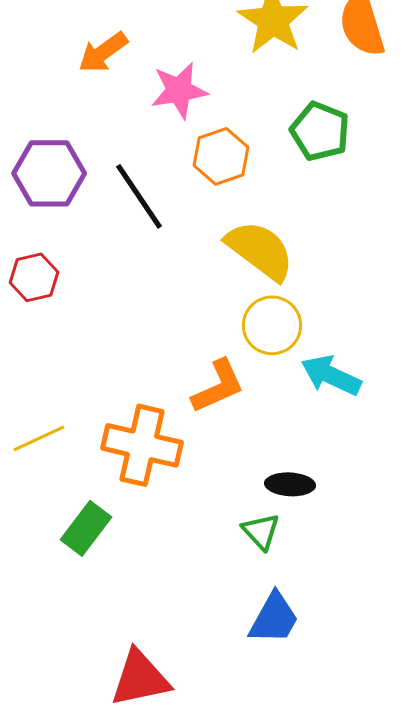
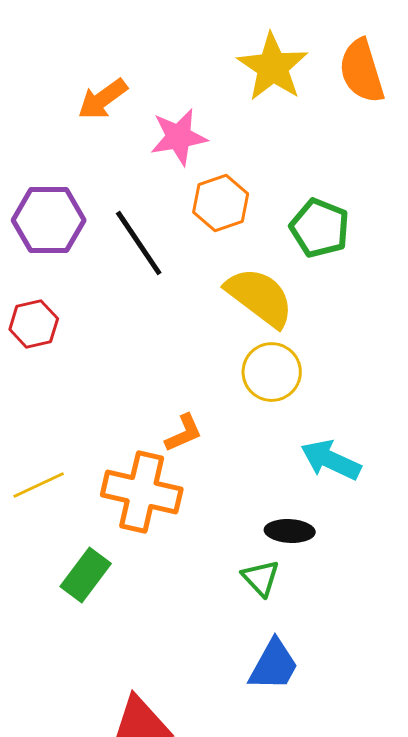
green pentagon: (320, 131) -> (320, 228), moved
cyan arrow: (331, 375) -> (331, 460), moved
orange L-shape: (218, 386) -> (184, 433), moved, size x0.7

